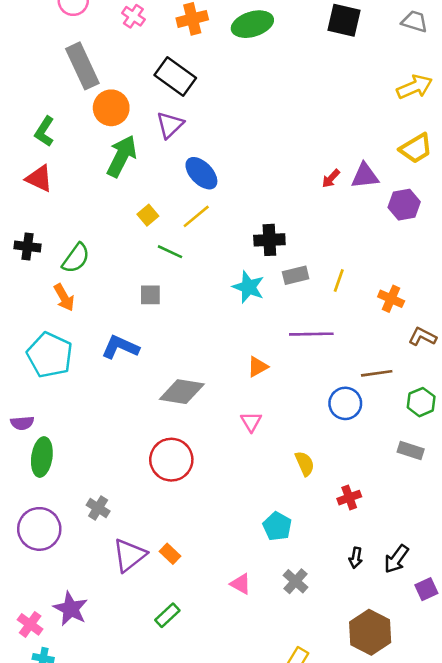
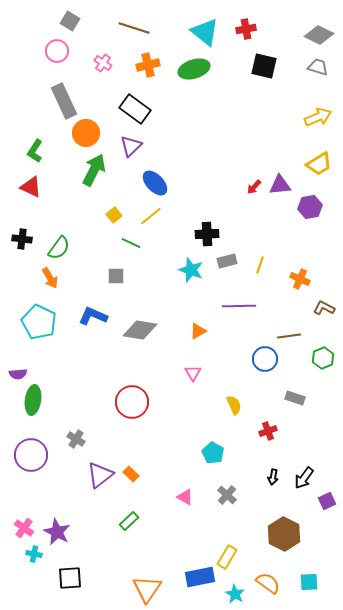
gray diamond: (182, 392) -> (140, 330), moved
gray rectangle: (411, 450) -> (295, 398), moved
purple star: (71, 609) -> (57, 532), moved

